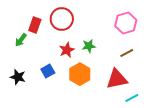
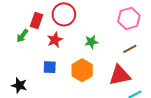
red star: (67, 50) -> (55, 40), moved
blue square: (48, 71) -> (50, 67), turned 32
black star: (18, 77) -> (19, 85), moved

